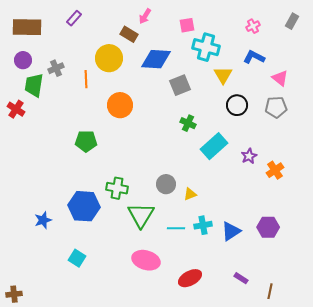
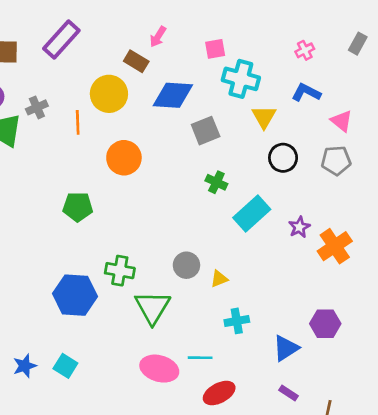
purple rectangle: (74, 18) -> (61, 39), size x1.8
orange cross: (275, 170) -> (335, 246), size x1.4
blue star: (43, 220) -> (25, 366), moved
cyan line: (176, 228) -> (200, 358), moved
blue triangle: (231, 231) -> (286, 348), moved

